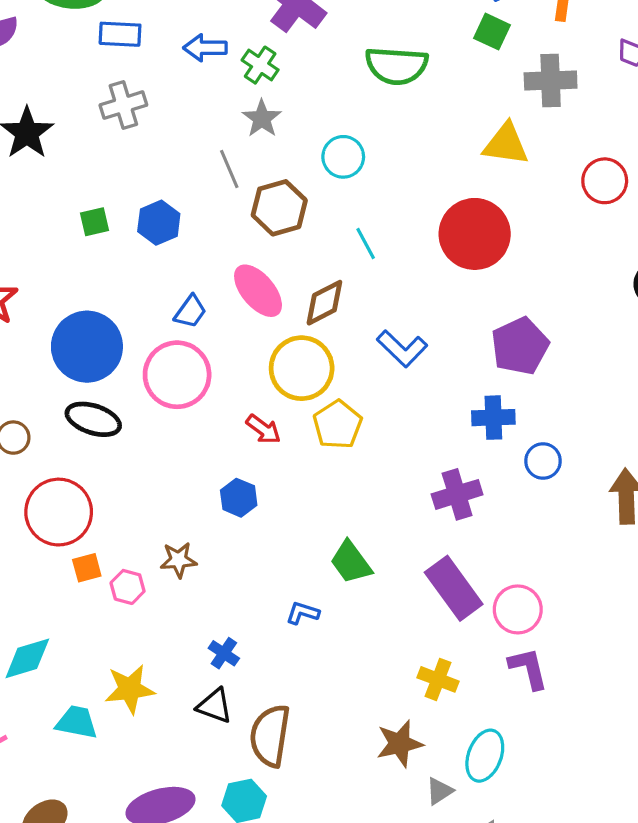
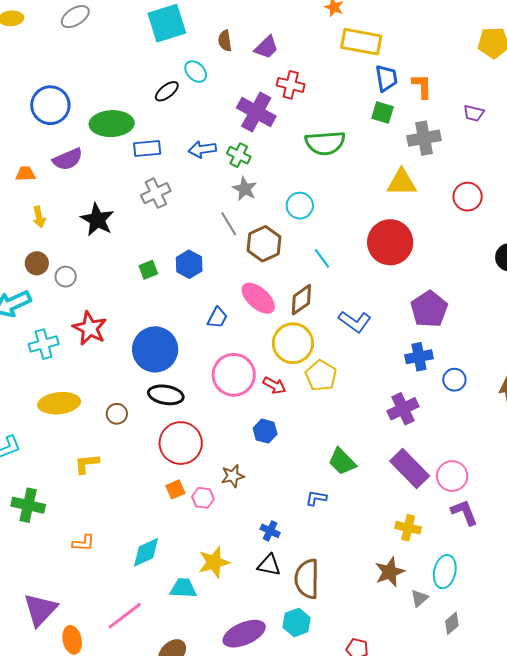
pink circle: (177, 375) -> (234, 375), moved
red circle: (59, 512) -> (181, 443), moved

